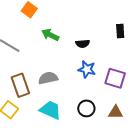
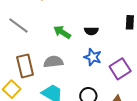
green arrow: (50, 35) -> (62, 32), moved
purple square: (115, 78) -> (120, 69), turned 35

